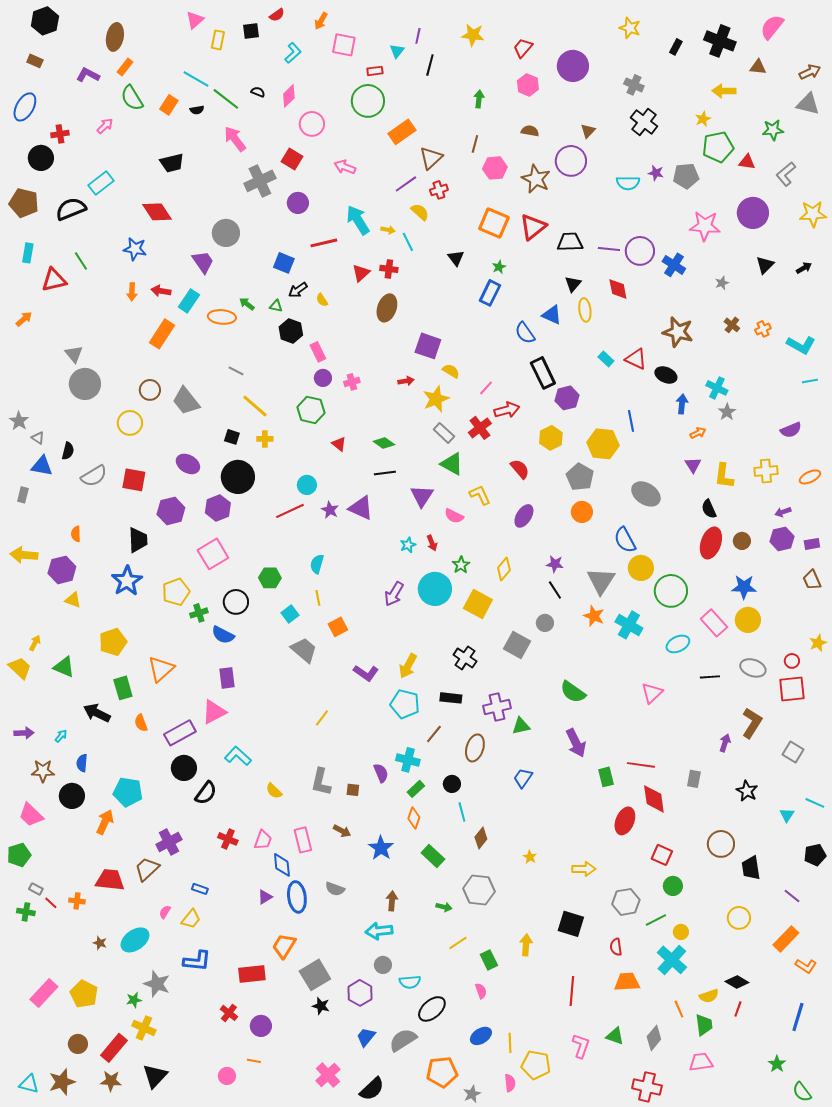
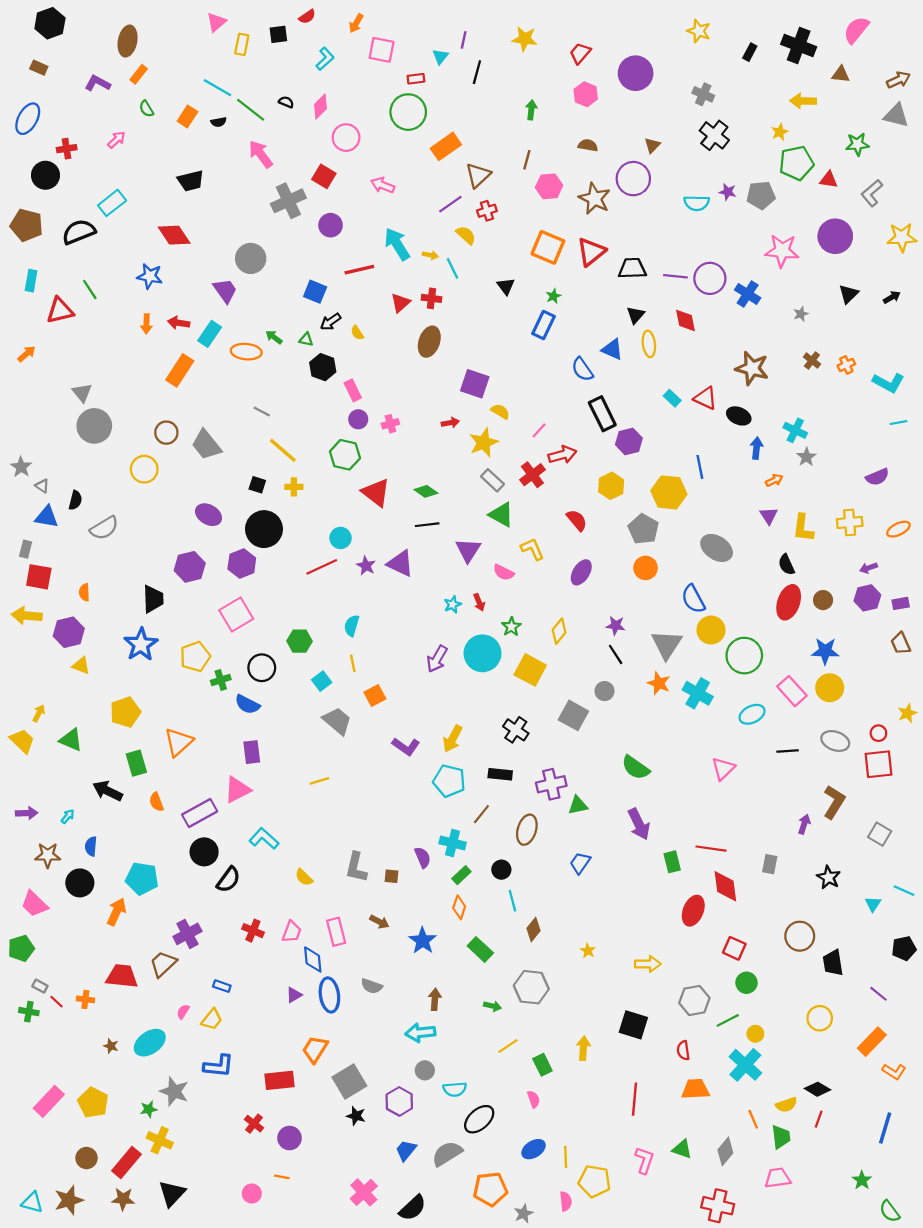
green semicircle: (132, 98) -> (146, 109), size x0.6
red triangle: (339, 444) -> (376, 492), size x1.8
red square: (134, 480) -> (39, 577), moved
yellow line: (322, 718) -> (319, 781), moved, turned 36

